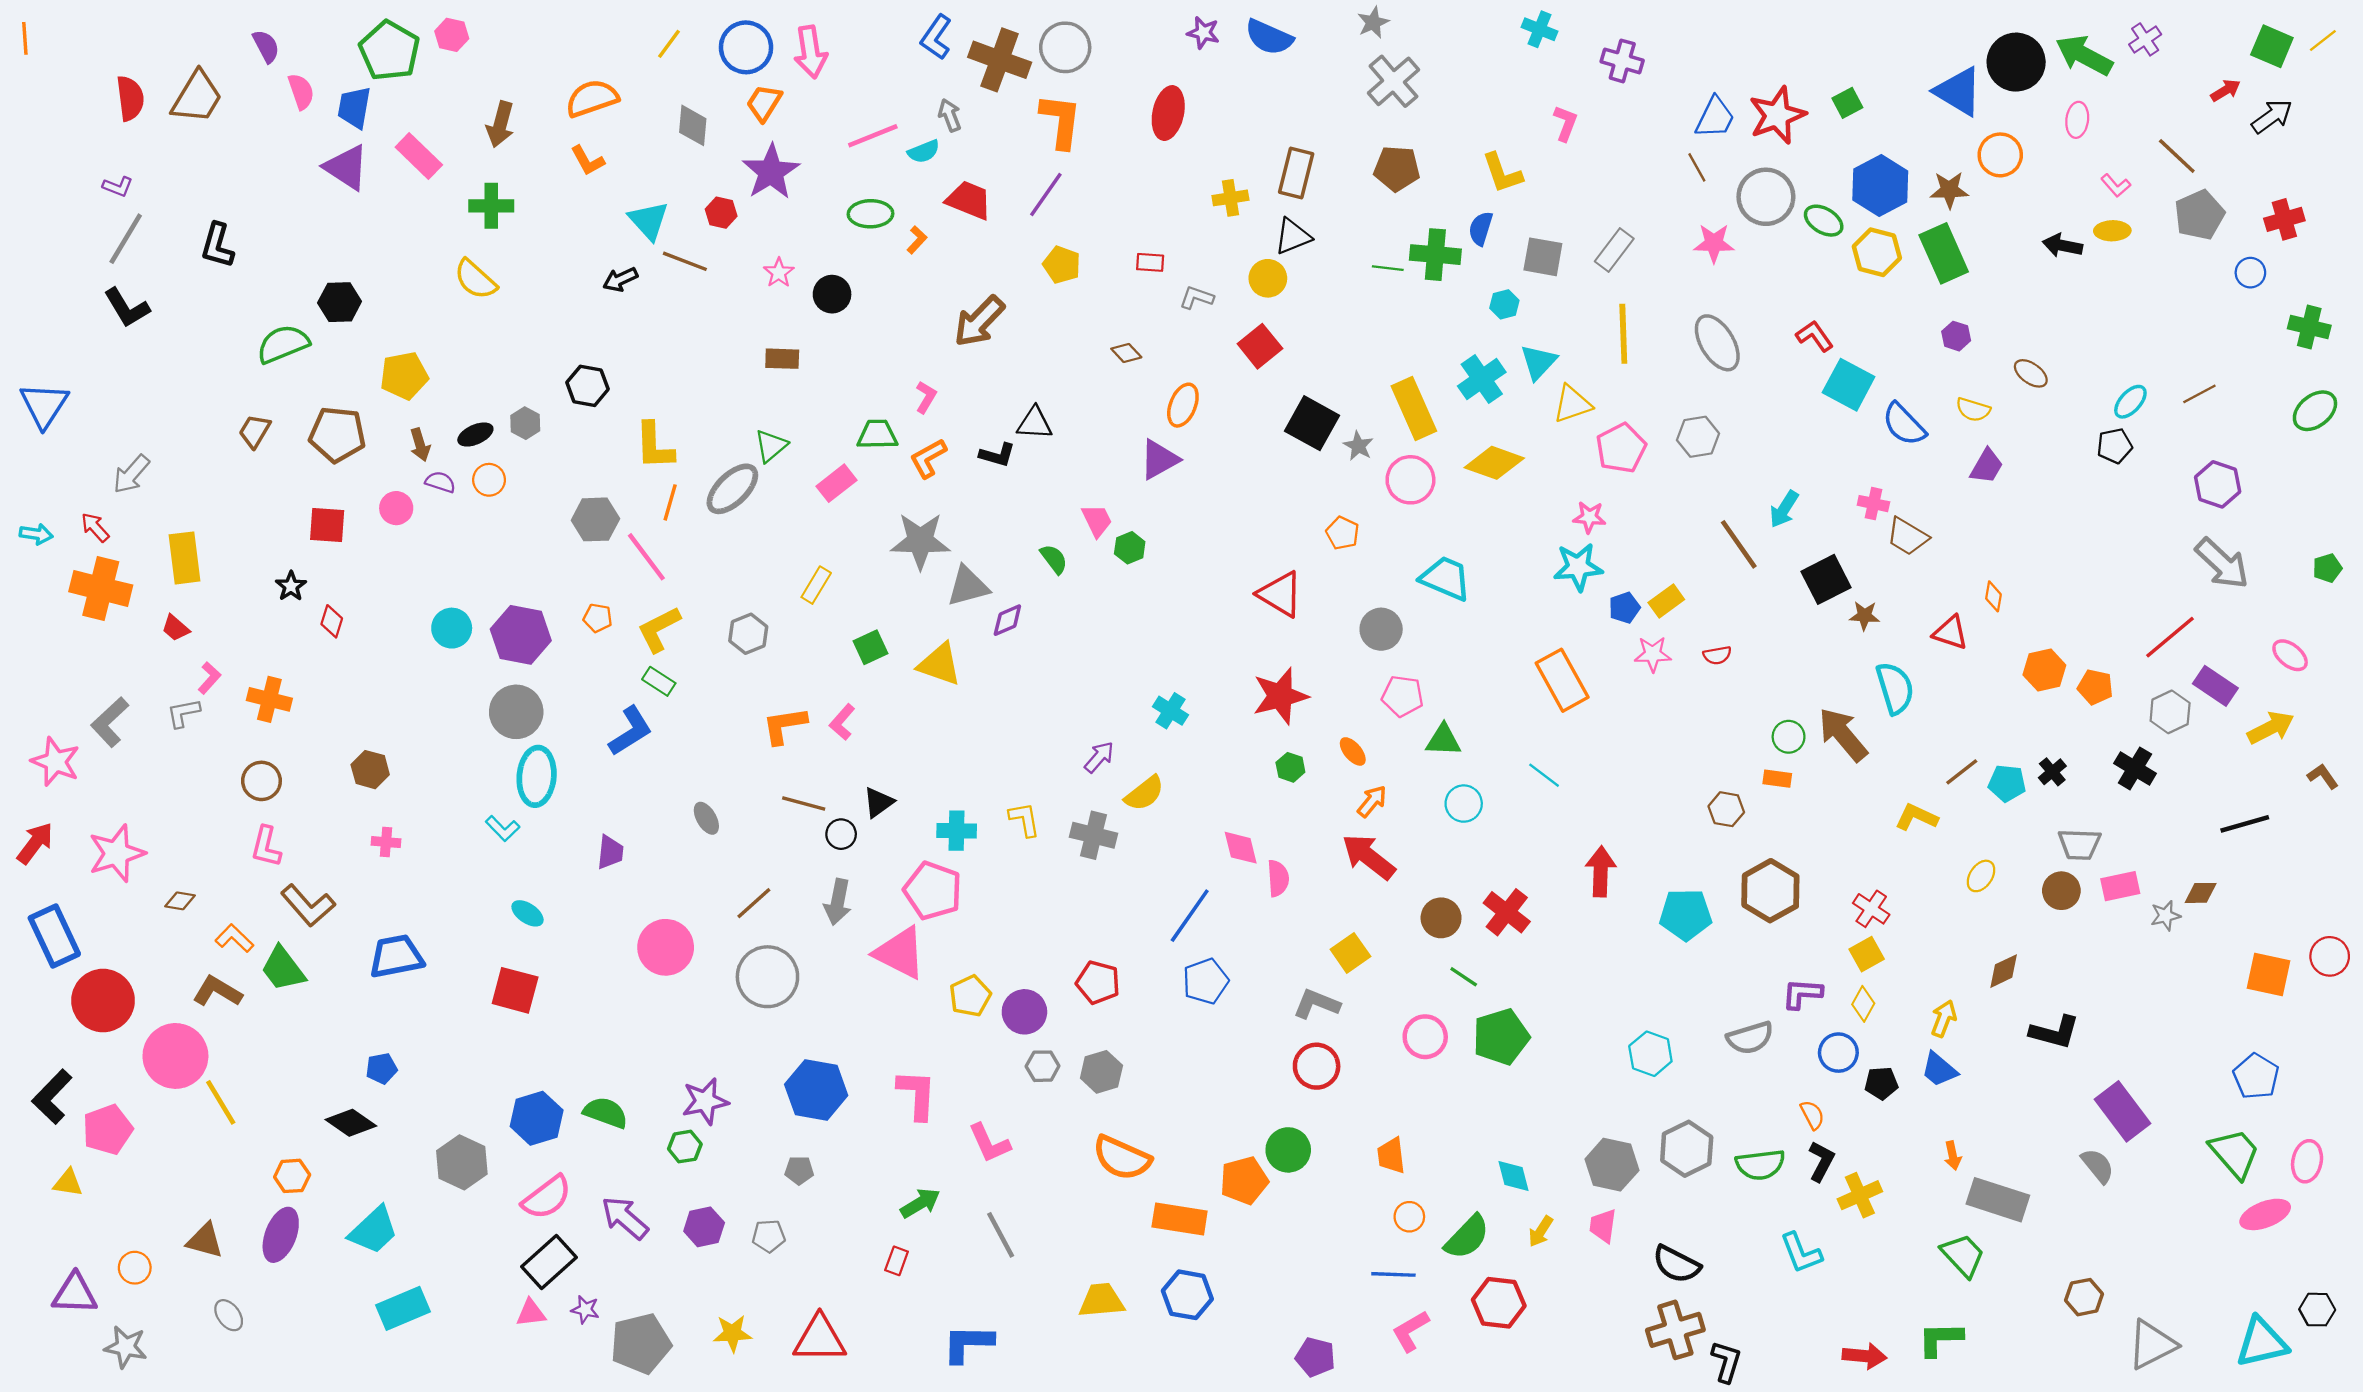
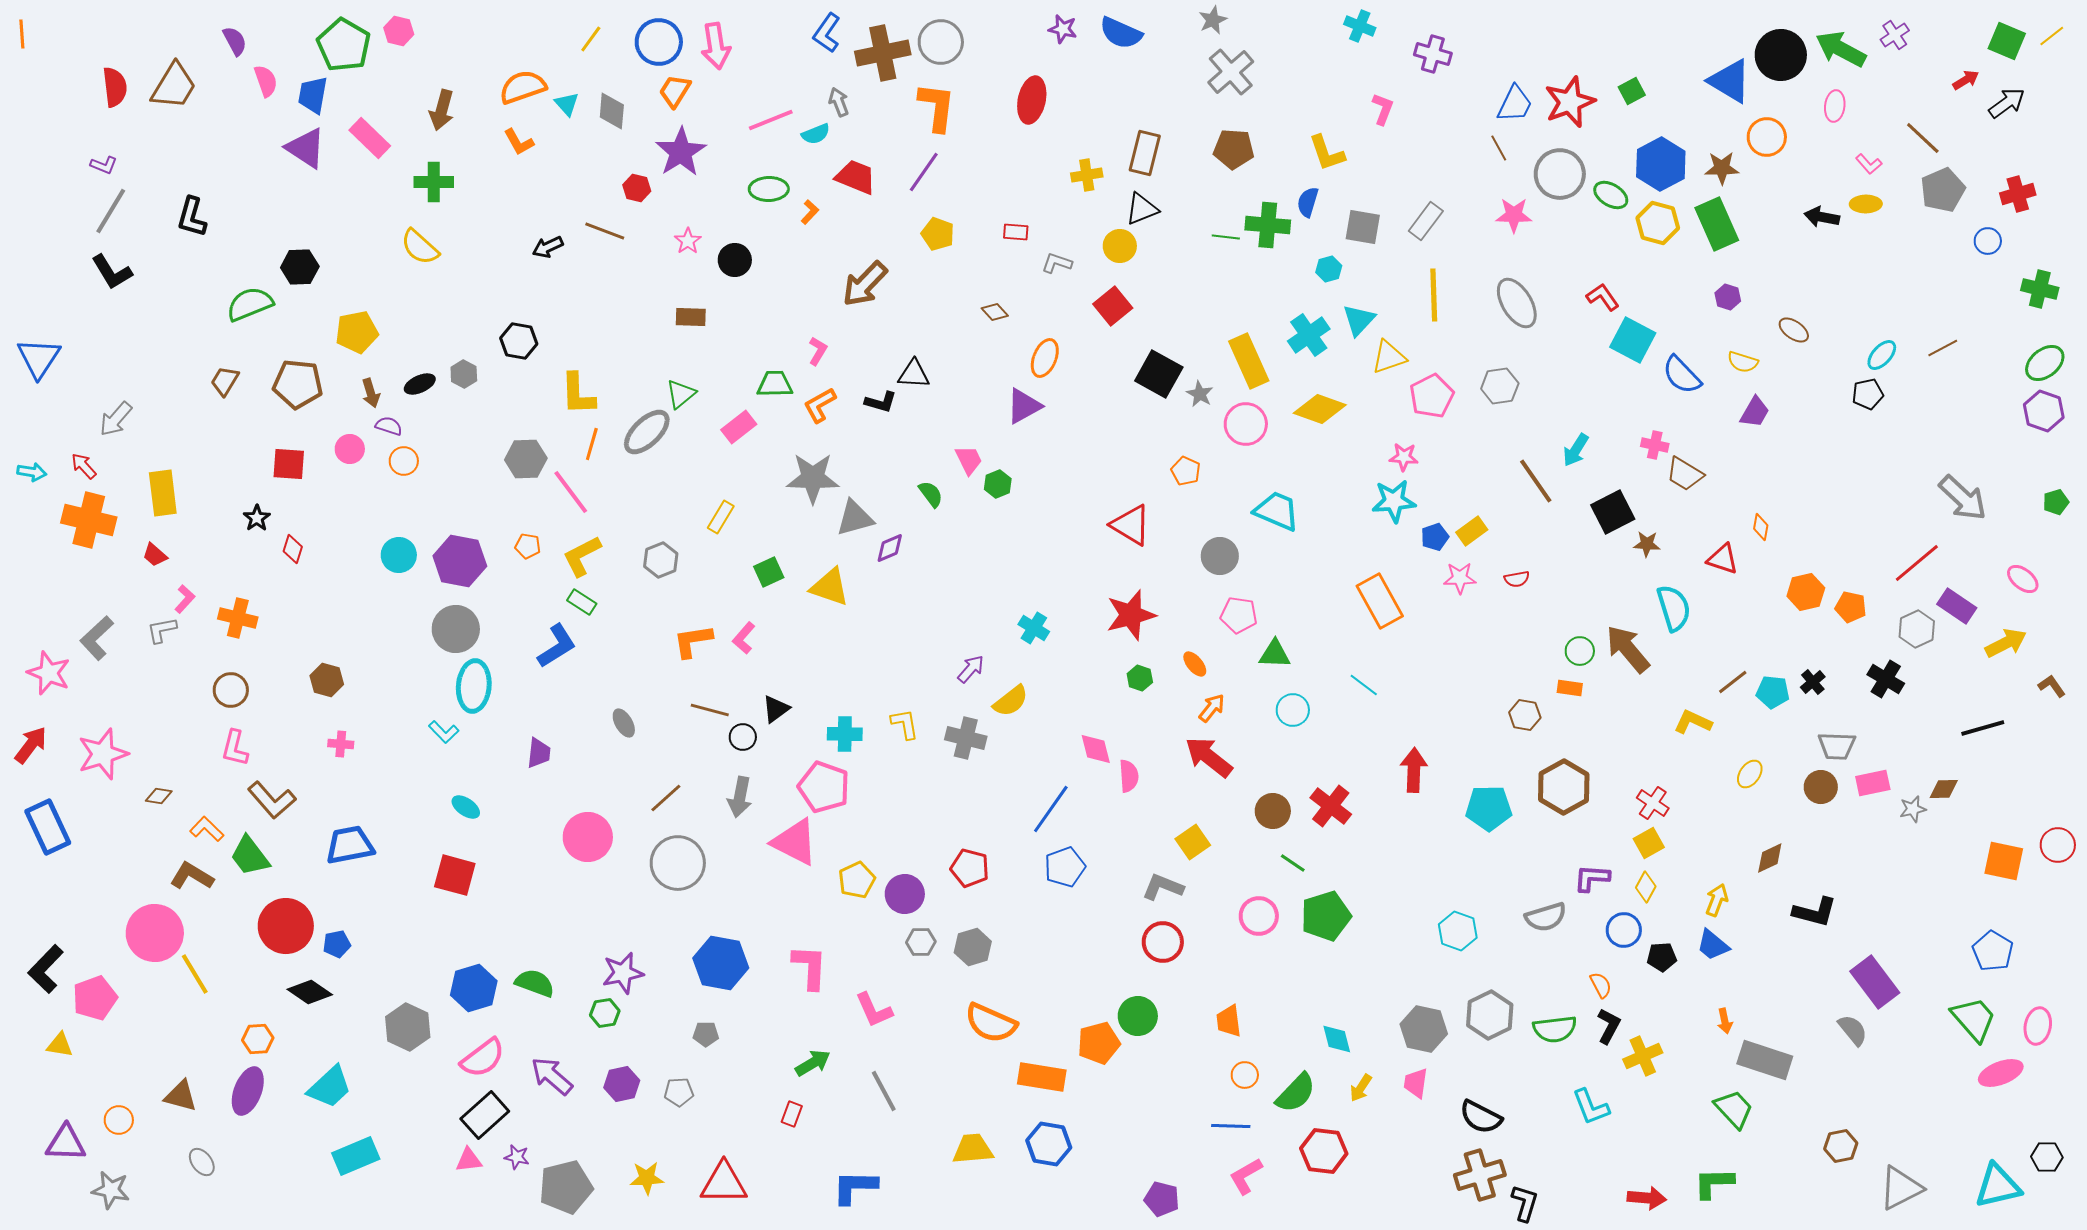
brown cross: (1000, 60) -> (883, 53), turned -32
cyan triangle: (649, 221) -> (567, 104), moved, size x0.7
orange circle: (489, 480) -> (404, 461), moved
purple hexagon: (2218, 484) -> (2044, 411), moved
red circle: (103, 1001) -> (286, 926), moved

